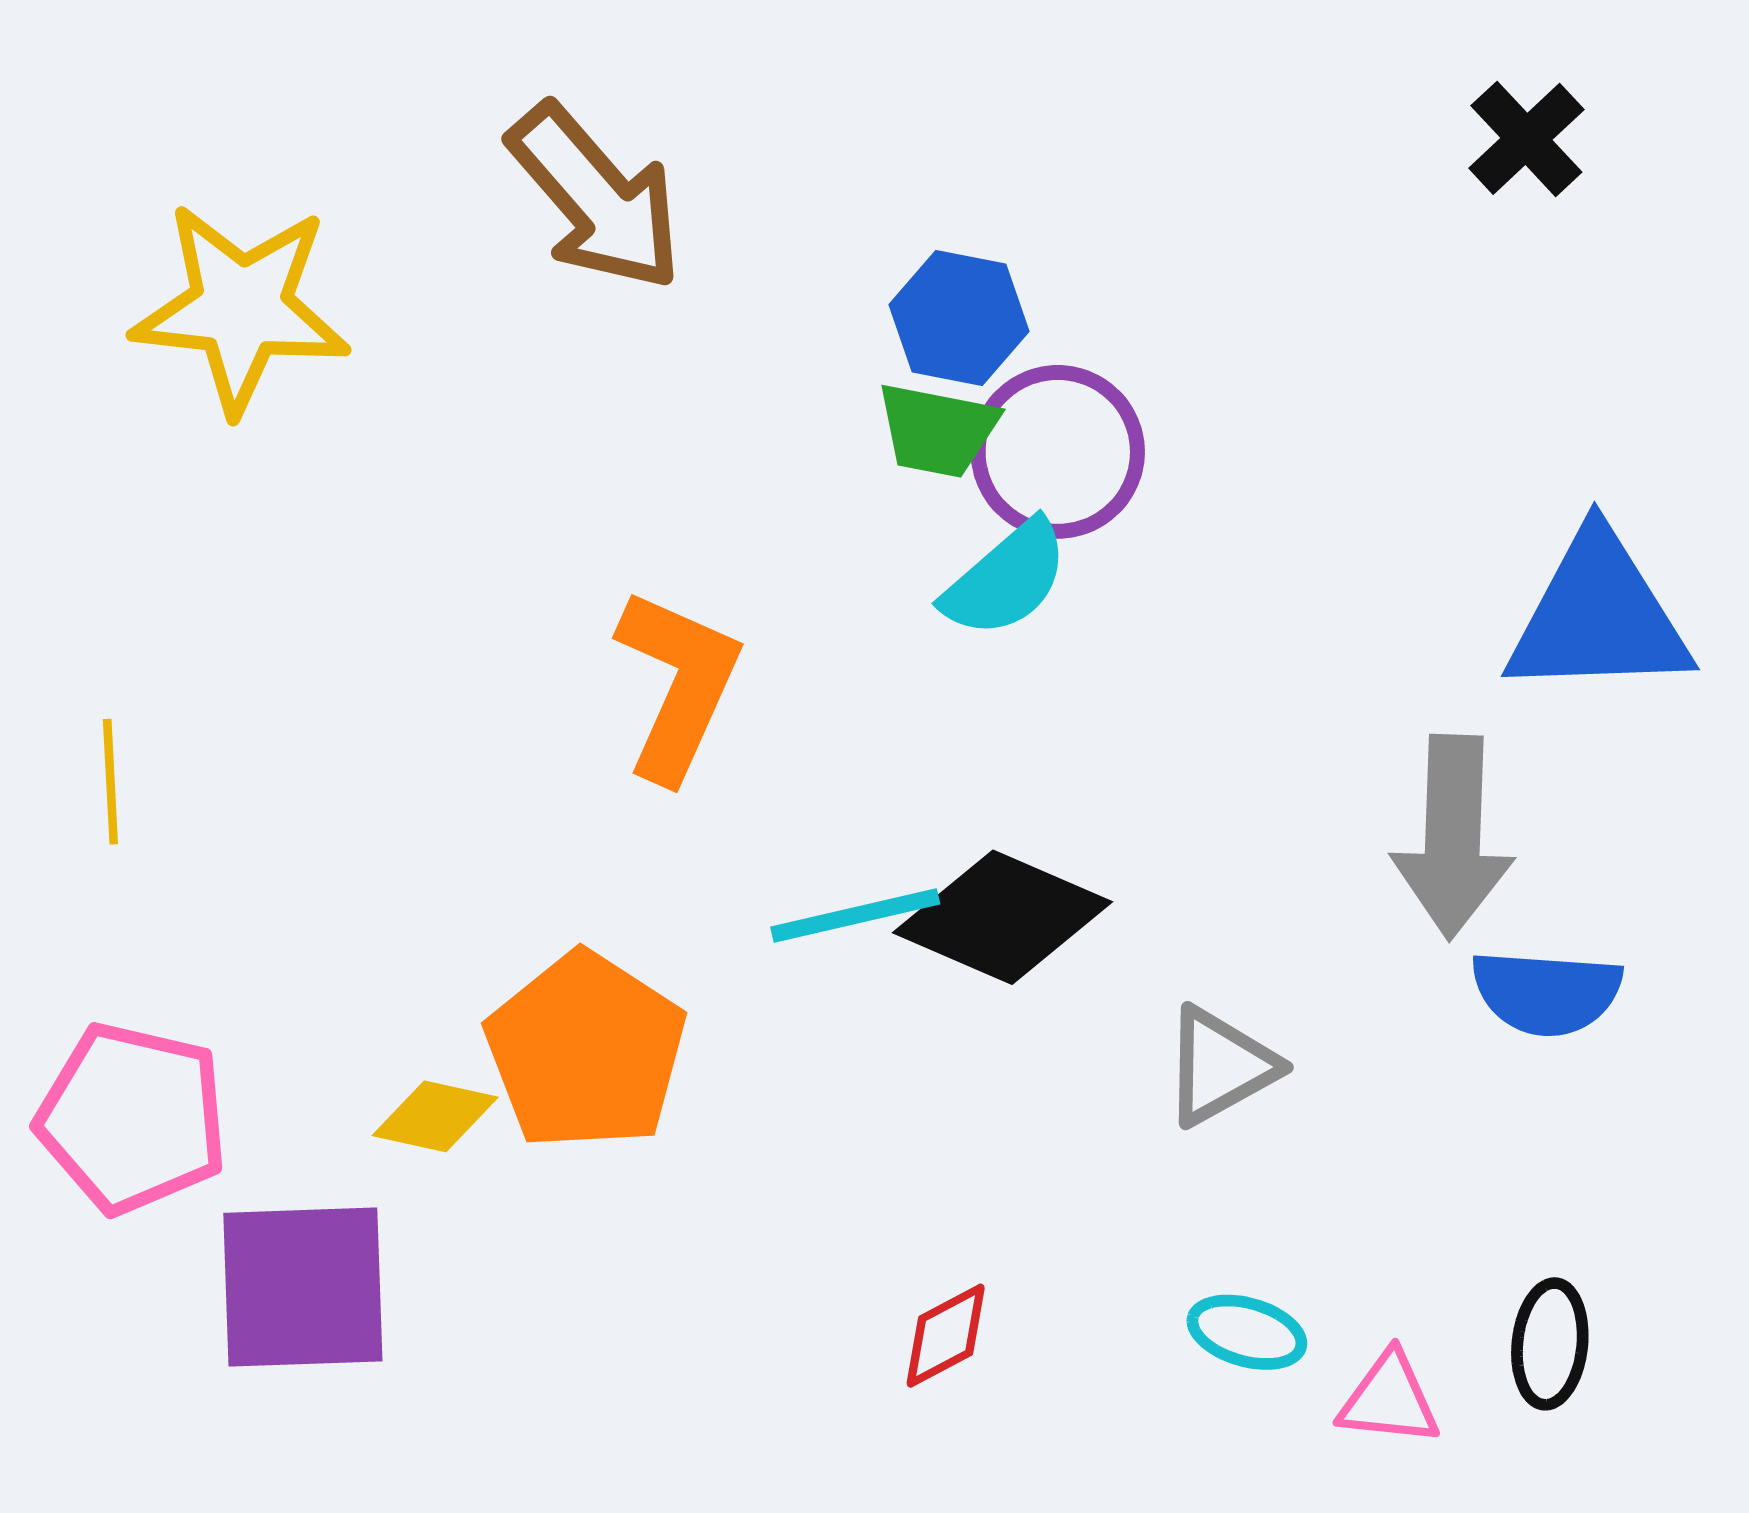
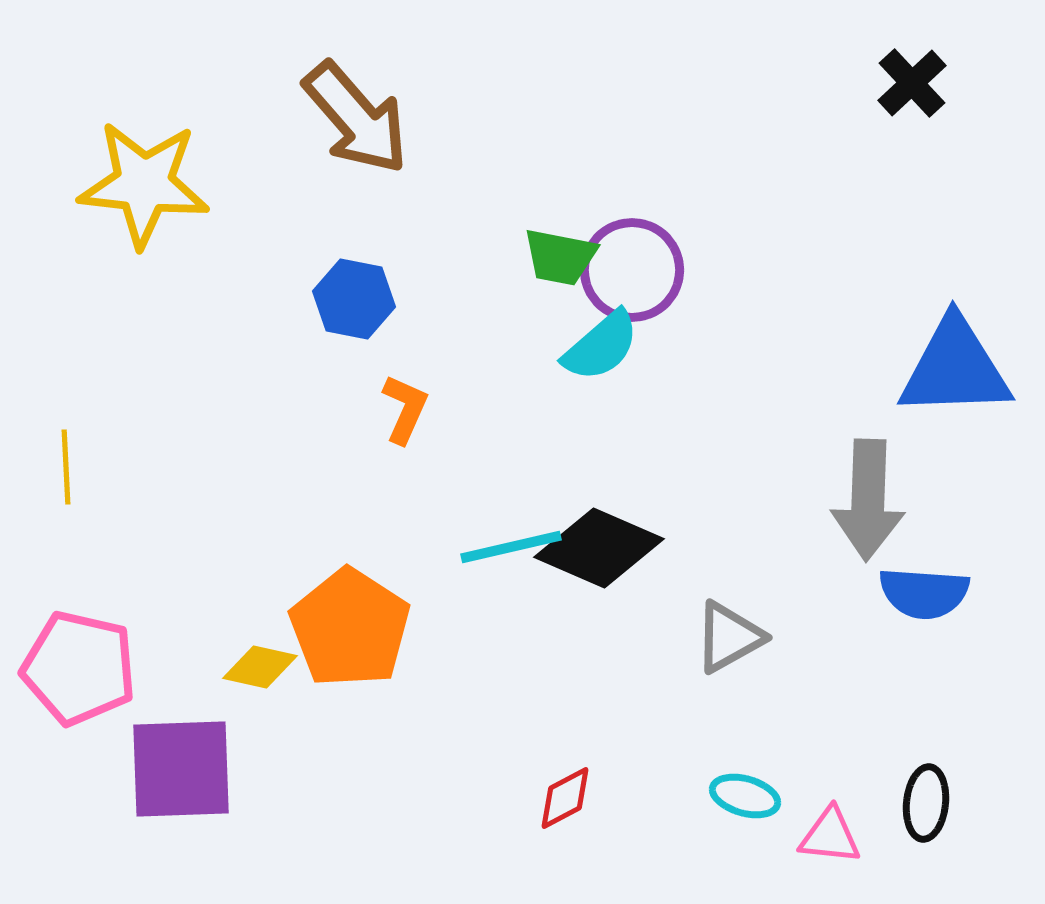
blue hexagon: (959, 318) -> (354, 299), moved
orange L-shape: (678, 685) -> (405, 409), size x0.6

